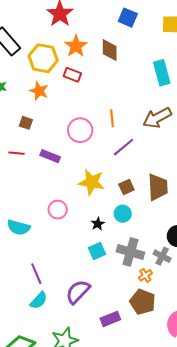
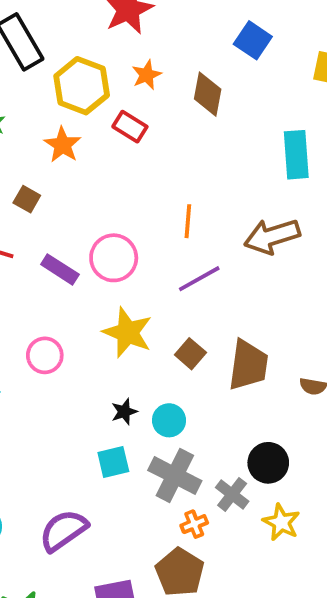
orange star: (76, 46) -> (147, 75), size x0.7
pink circle: (80, 130) -> (114, 258), moved
brown square: (126, 187) -> (190, 354), turned -35
pink circle: (58, 210) -> (45, 355), moved
cyan circle: (123, 214) -> (169, 420), moved

